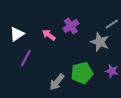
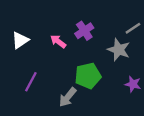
purple line: (26, 58) -> (31, 82), moved
green pentagon: (82, 73) -> (88, 76), moved

